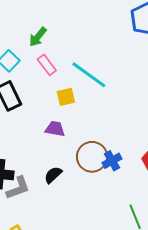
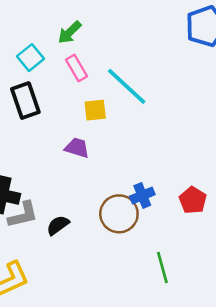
brown circle: (92, 157) -> (119, 214), moved
black semicircle: (53, 175) -> (58, 225), moved

